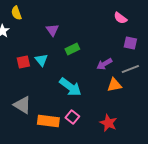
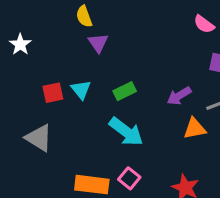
yellow semicircle: (16, 13) -> (84, 16), moved
green rectangle: (72, 49) -> (125, 91), moved
gray triangle: (22, 105) -> (39, 138), moved

